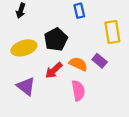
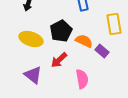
yellow ellipse: (24, 48) -> (31, 39), turned 35
orange semicircle: (78, 64) -> (84, 41), moved

